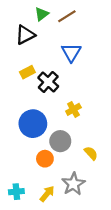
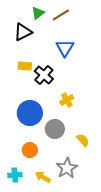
yellow rectangle: (27, 72) -> (25, 66), turned 32
orange circle: (45, 159) -> (30, 150), moved
yellow arrow: (47, 194) -> (43, 177), turned -98

